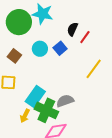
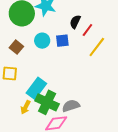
blue square: (60, 48) -> (62, 41), turned 32
yellow line: (94, 69) -> (97, 47), moved
gray semicircle: (65, 101) -> (71, 106), moved

